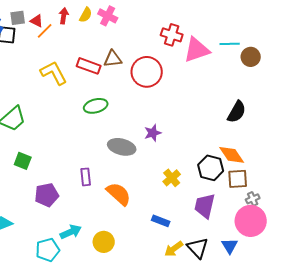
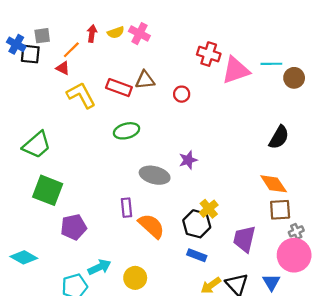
yellow semicircle: (86, 15) -> (116, 32), turned 42
red triangle: (37, 21) -> (63, 68), moved
red circle: (147, 72) -> (182, 94), size x0.5
green square: (23, 161) -> (48, 190), size x1.6
black hexagon: (211, 168) -> (197, 224), moved
purple rectangle: (86, 177) -> (127, 208), moved

